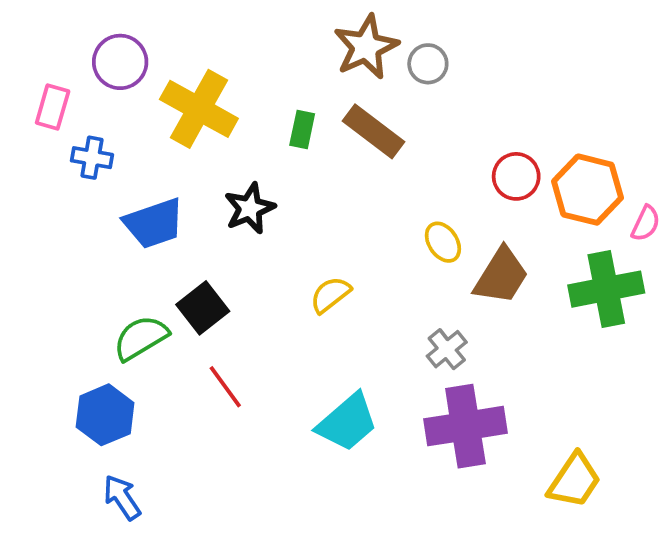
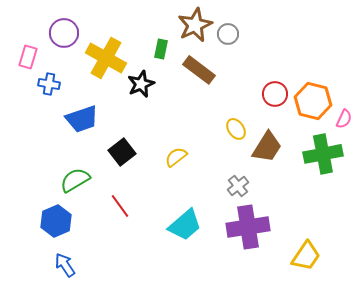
green rectangle: (302, 130) -> (161, 49), moved
black star: (250, 208) -> (141, 84), moved
black square: (203, 308) -> (122, 152), moved

